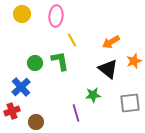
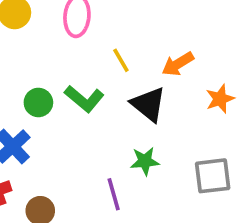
yellow line: (72, 40) -> (121, 60), moved
green L-shape: (60, 61) -> (84, 99), turned 140
black triangle: (108, 69) -> (148, 104), moved

